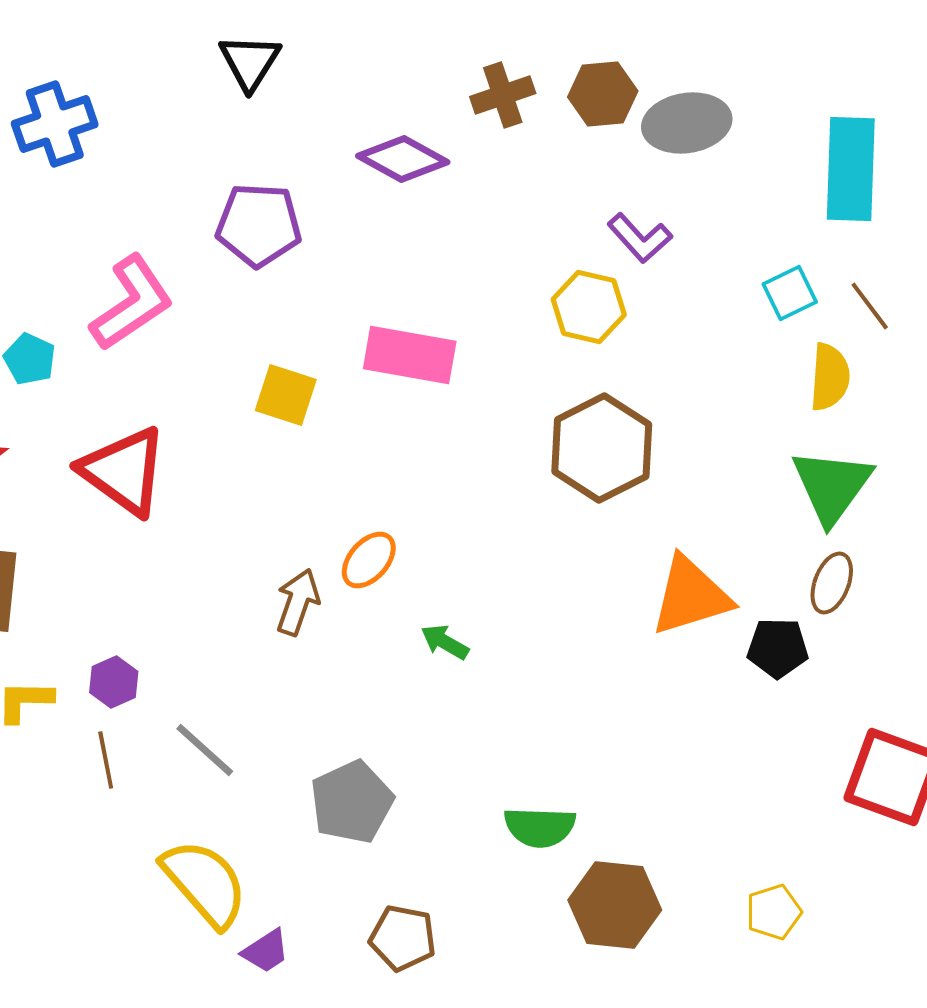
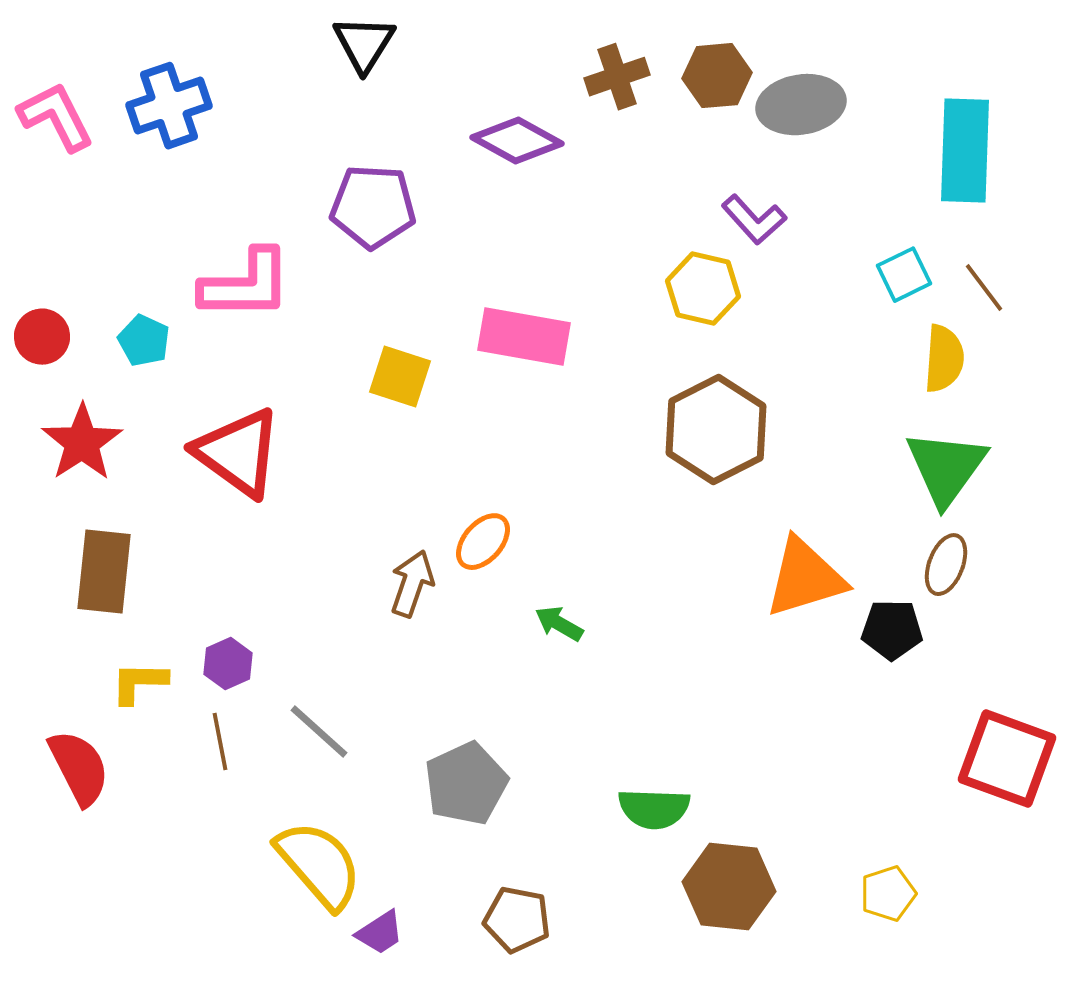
pink L-shape: (132, 303) -> (246, 285), turned 34

